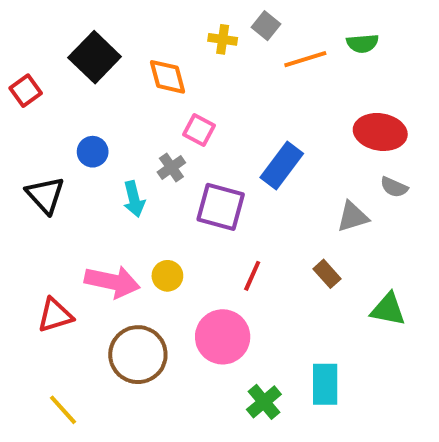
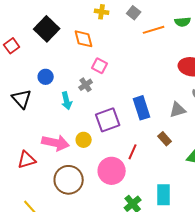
yellow cross: (223, 39) -> (102, 12), moved
blue rectangle: (282, 165) -> (142, 108), moved, turned -55
purple square: (221, 207) -> (108, 120), moved, turned -35
red line: (252, 276) -> (133, 152), moved

